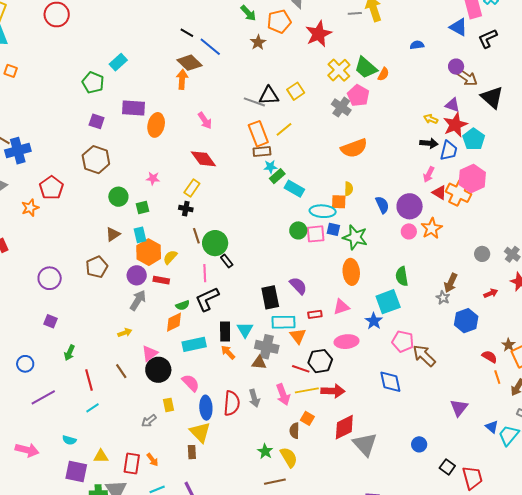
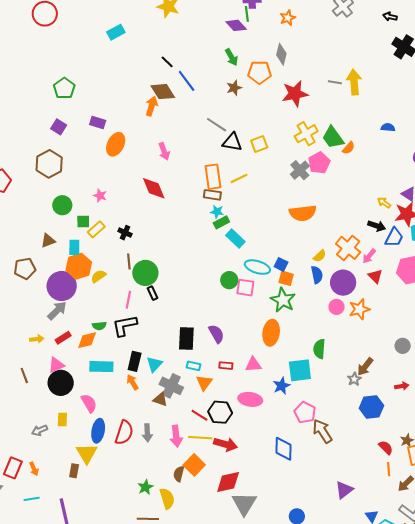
cyan rectangle: (118, 62) -> (116, 32), moved
gray line: (254, 102) -> (217, 125), moved
purple rectangle: (133, 108) -> (98, 122), size x0.7
yellow rectangle: (192, 188) -> (96, 229), moved
yellow semicircle: (349, 189) -> (320, 256), moved, turned 32
orange cross: (458, 193) -> (348, 248), moved
orange square: (339, 202) -> (286, 278), moved
blue square: (333, 229) -> (281, 264), moved
purple circle: (137, 275) -> (62, 286), size x1.5
red rectangle: (161, 280) -> (63, 338), moved, turned -56
cyan rectangle: (284, 322) -> (193, 366), size x0.6
orange square: (307, 418) -> (194, 465), size x1.5

